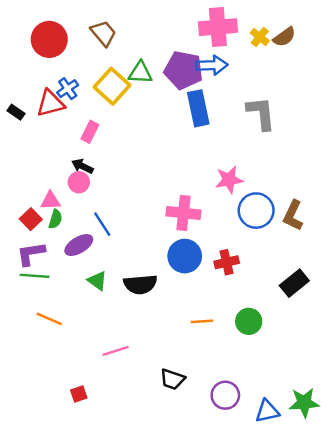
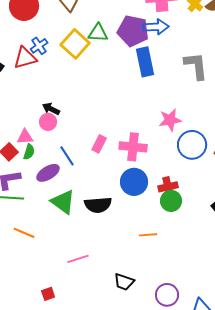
pink rectangle: (90, 132) -> (99, 144), moved
green triangle: (97, 281) -> (63, 202), size x1.5
green circle: (249, 321) -> (171, 201), moved

